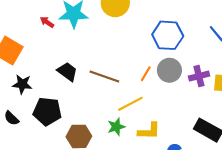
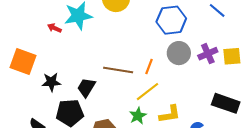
black trapezoid: (67, 72) -> (86, 88), moved, turned -85
orange line: (146, 74) -> (149, 67), moved
black star: (22, 84) -> (51, 82), moved

